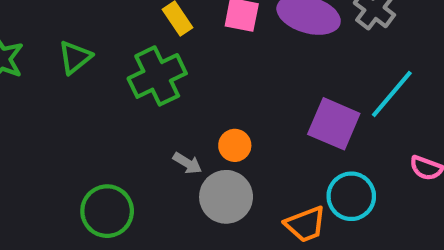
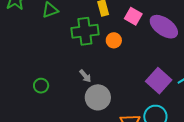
orange circle: (235, 145) -> (114, 40), moved
green circle: (107, 211) -> (41, 86), size x0.6

